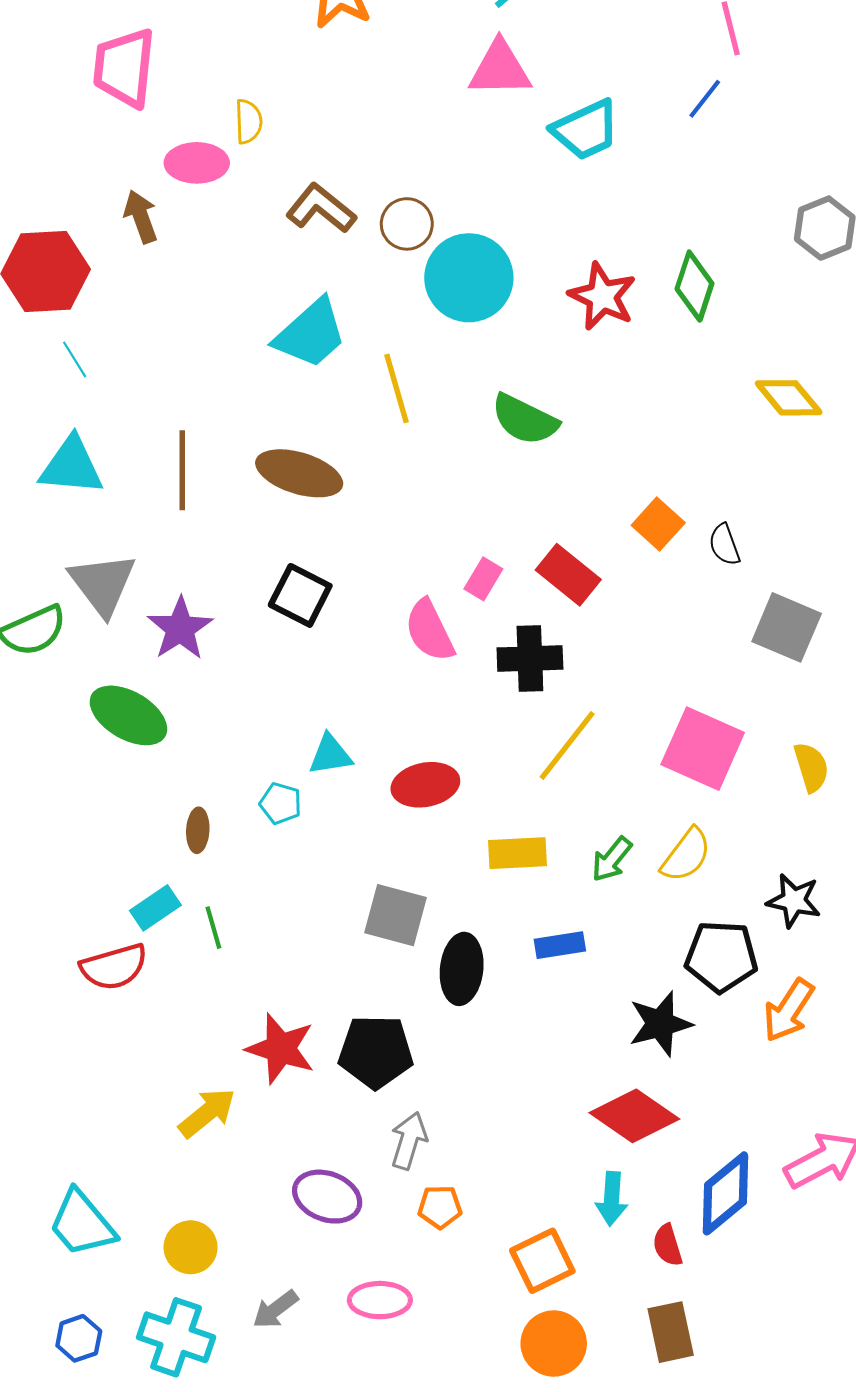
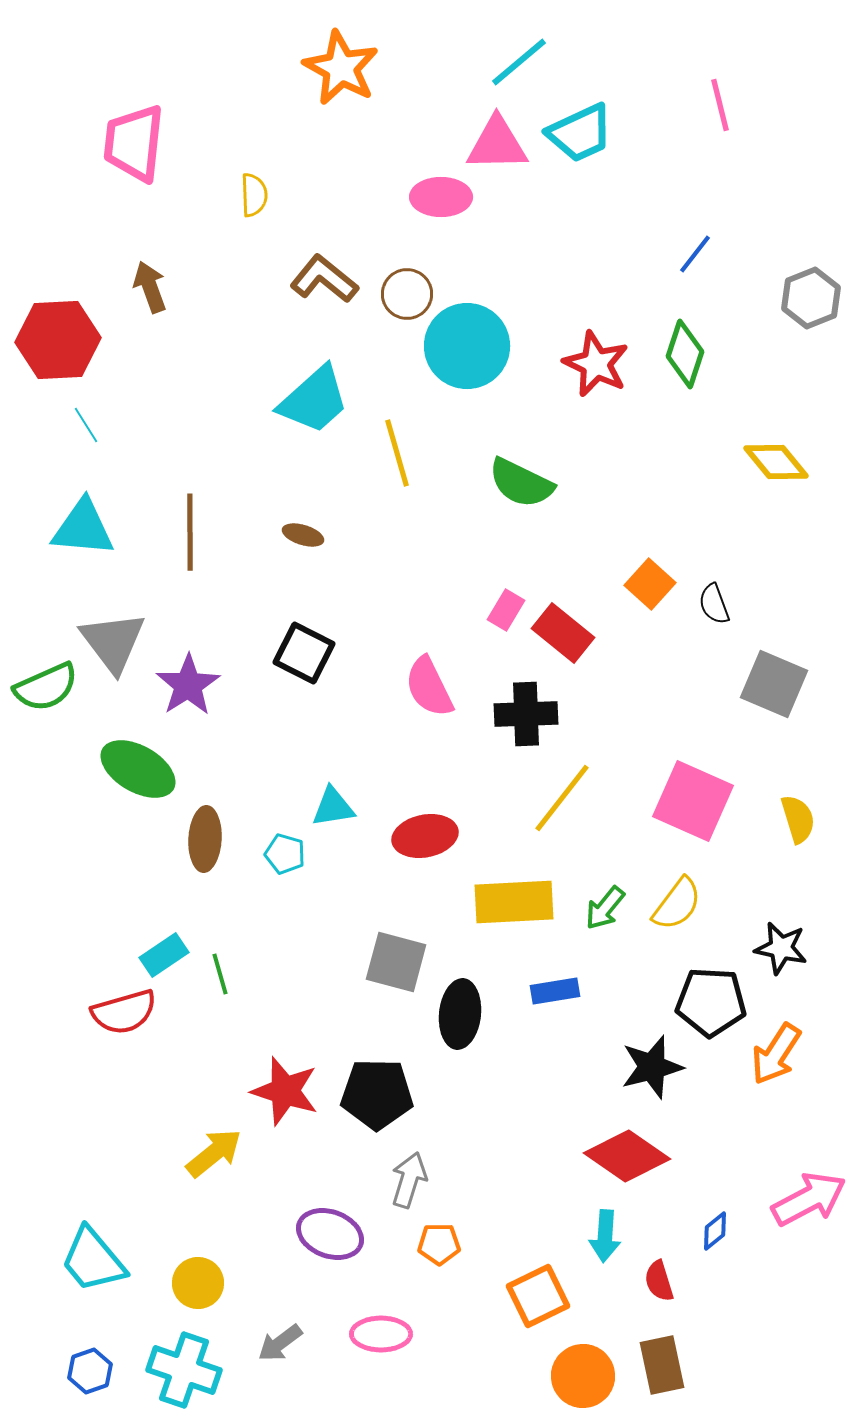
blue line: (705, 99) -> (695, 254), moved
cyan trapezoid: (586, 130) -> (580, 133), moved
pink ellipse: (197, 163) -> (441, 197), moved
brown ellipse: (299, 473) -> (303, 535), size x0.5
pink rectangle: (483, 579) -> (506, 610), moved
brown ellipse: (198, 830) -> (205, 839), moved, size x1.5
yellow rectangle: (517, 853) -> (514, 902), size x1.4
blue diamond: (725, 1193) -> (715, 1231), size x0.5
orange circle: (554, 1343) -> (583, 1376), moved

